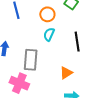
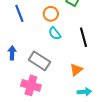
cyan semicircle: (49, 34) -> (55, 33), turned -56
gray rectangle: (31, 60) -> (39, 61), turned -55

